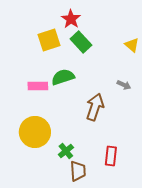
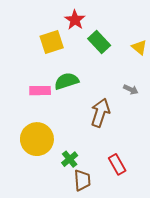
green rectangle: (81, 42) -> (99, 42), moved
red rectangle: (111, 156) -> (117, 164), turned -36

